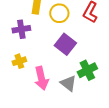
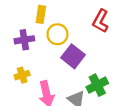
yellow circle: (59, 13) -> (57, 34), moved

